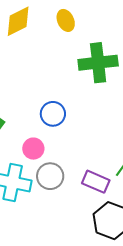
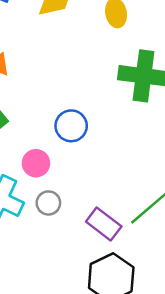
gray circle: (50, 176) -> (48, 203), size x0.7

